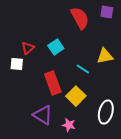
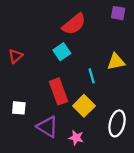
red semicircle: (80, 18) -> (74, 24), moved, turned 80
red triangle: (28, 48) -> (15, 56), moved
white square: (17, 64) -> (19, 108), moved
cyan line: (83, 69) -> (92, 76), turned 40

